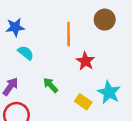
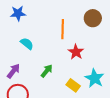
blue star: (15, 27) -> (18, 13), moved
green arrow: (51, 85) -> (47, 71), turned 80

